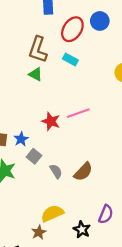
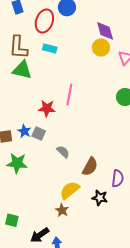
green triangle: (36, 74) -> (22, 70), size x1.5
pink line: (78, 113) -> (69, 95), turned -45
gray square: (34, 156) -> (39, 133), moved
brown semicircle: (83, 172) -> (90, 167), moved

